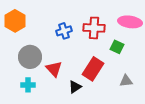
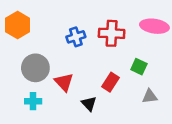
green square: (117, 47) -> (139, 67), moved
red rectangle: (93, 69) -> (110, 82), size x0.7
black triangle: (75, 87) -> (89, 104), turned -40

